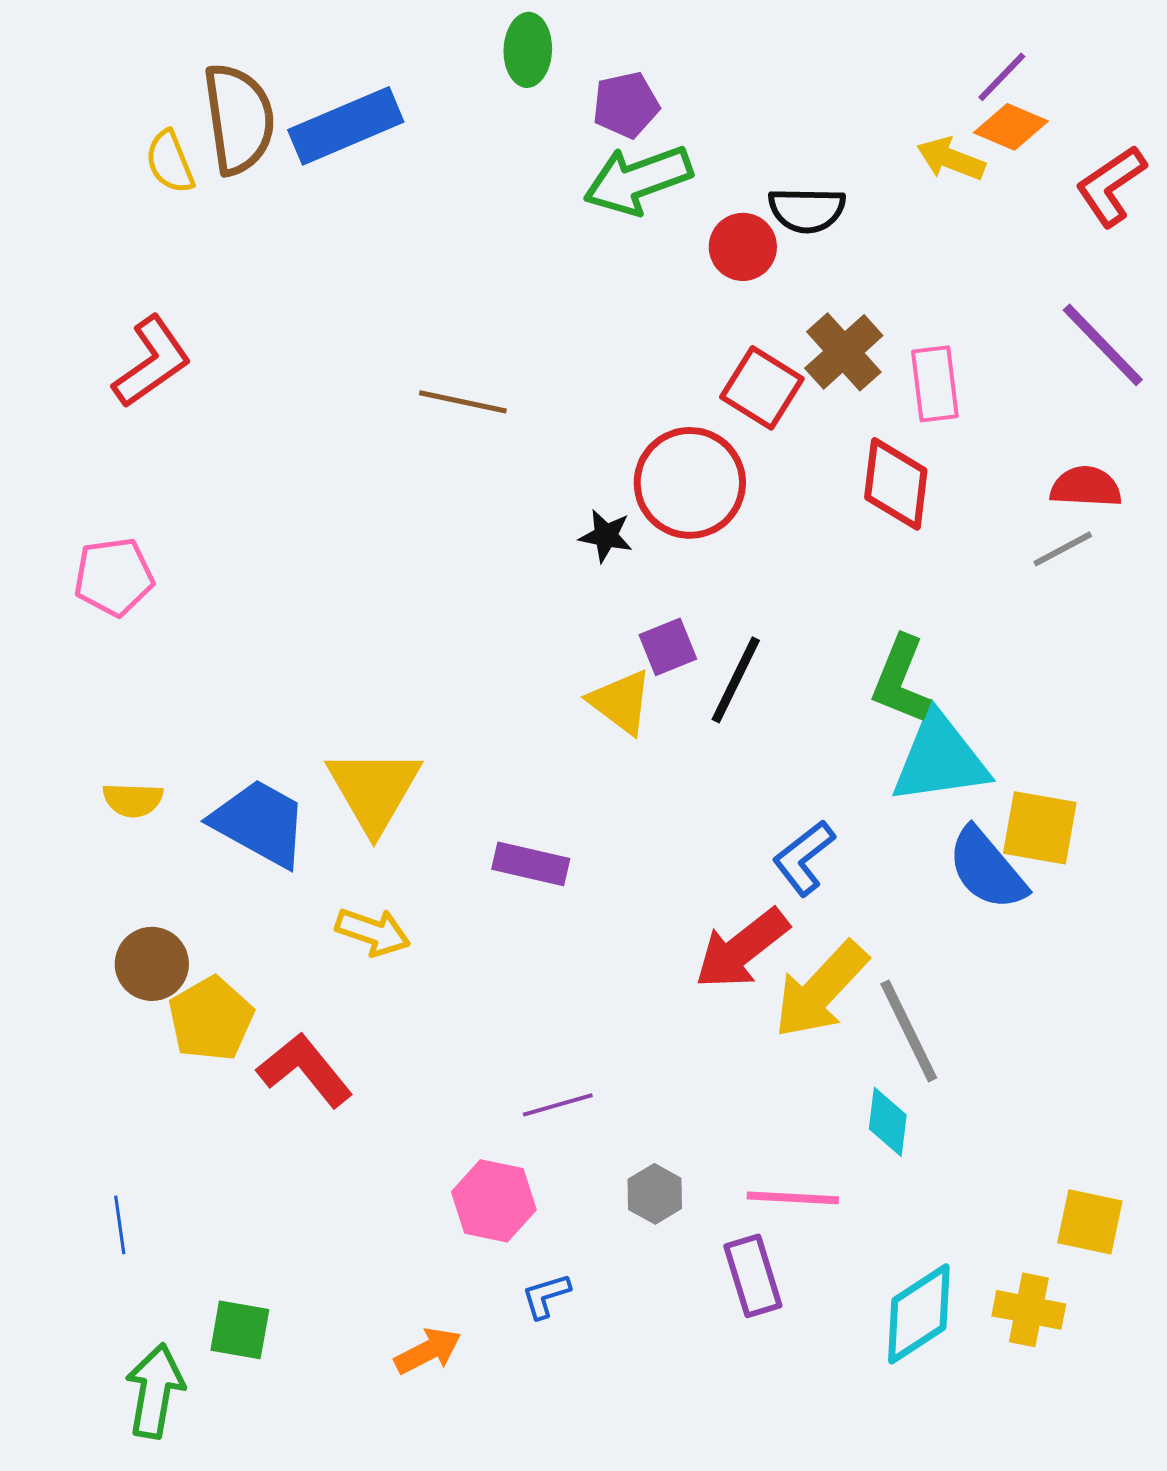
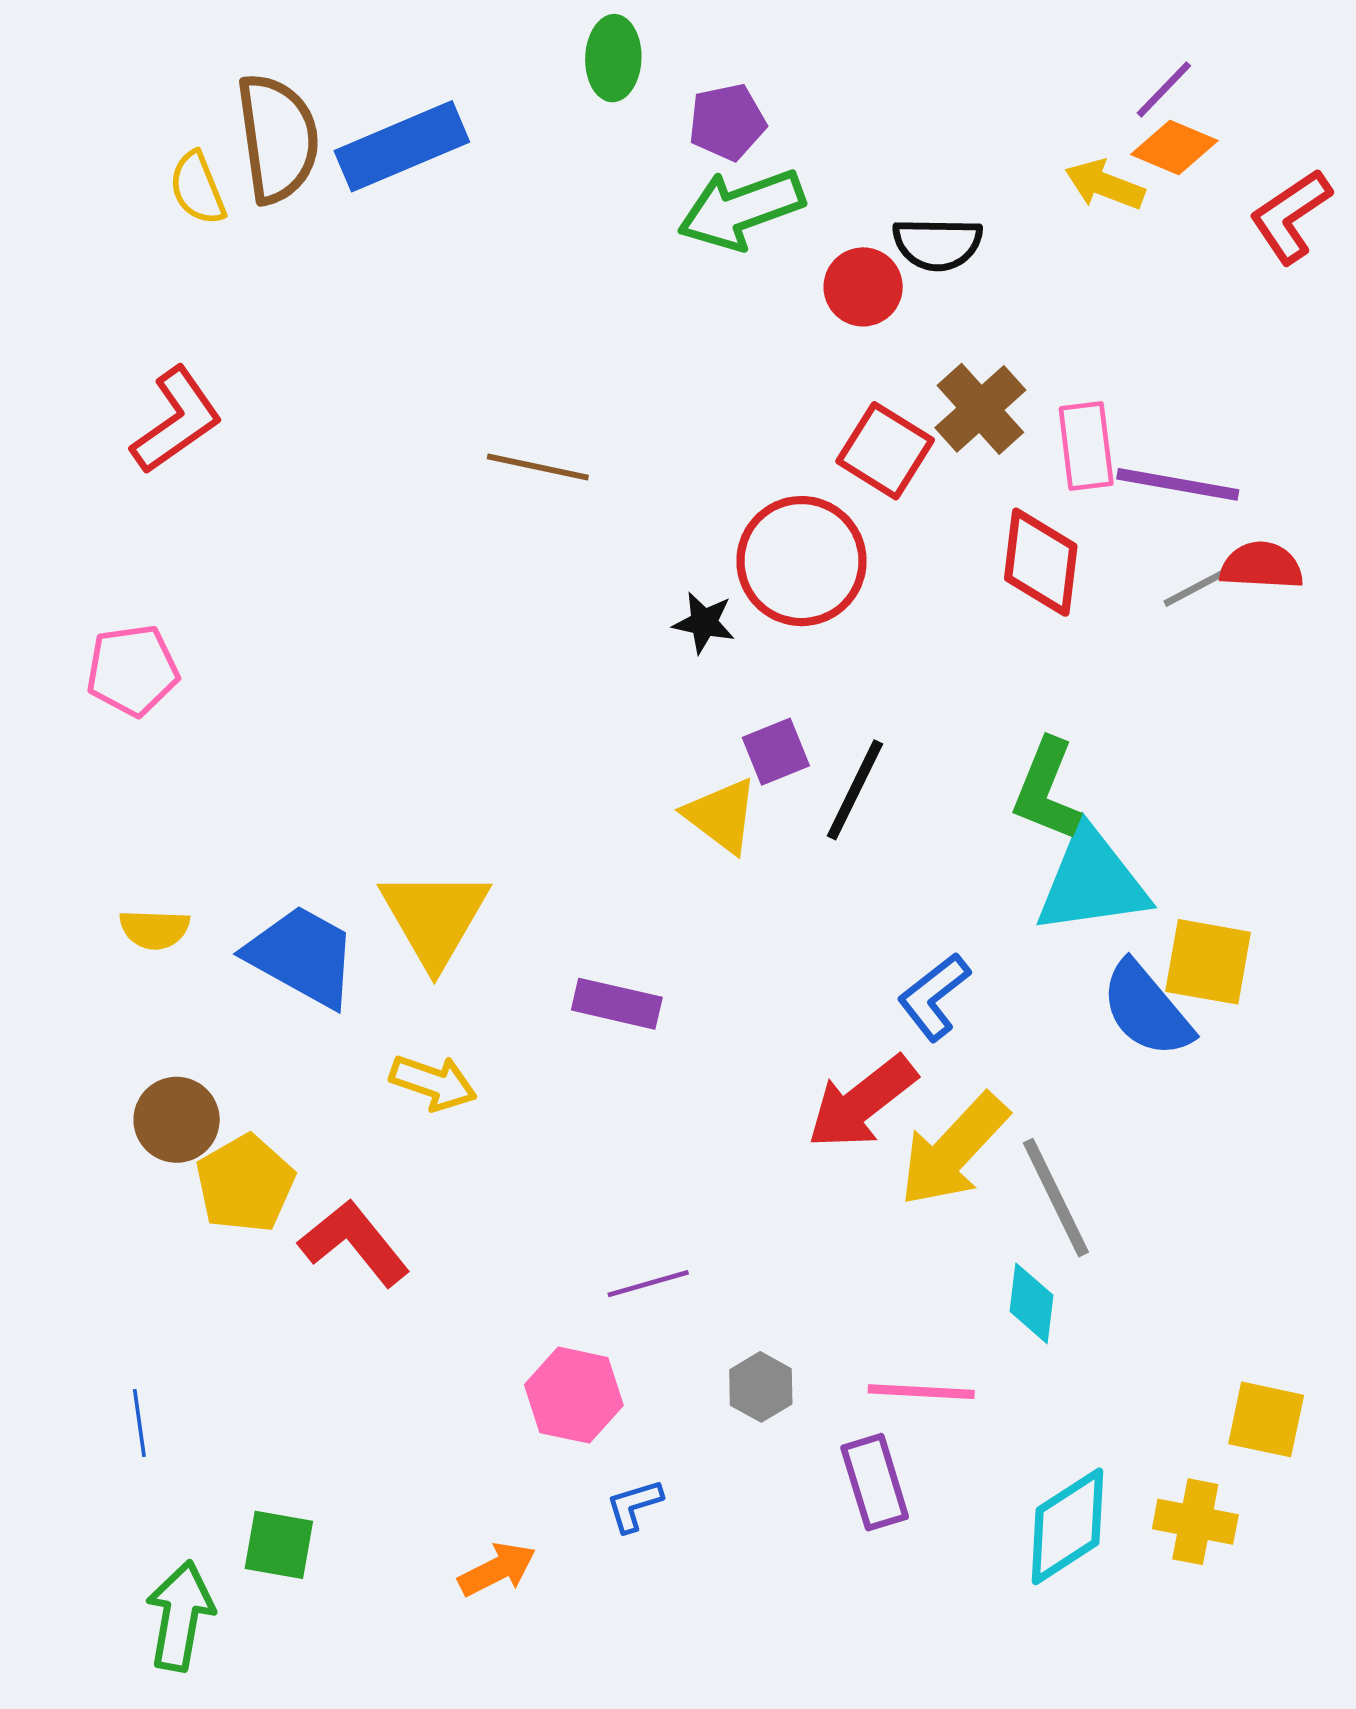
purple line: (1103, 345) -> (1178, 484), moved, turned -36
gray line: (1063, 549) -> (1198, 587), moved

